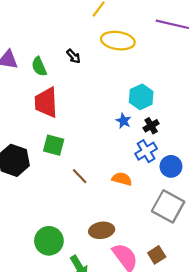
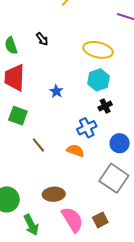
yellow ellipse: (118, 41) -> (98, 50), moved
blue star: (123, 121) -> (56, 91), moved
blue cross: (146, 151) -> (87, 128), moved

